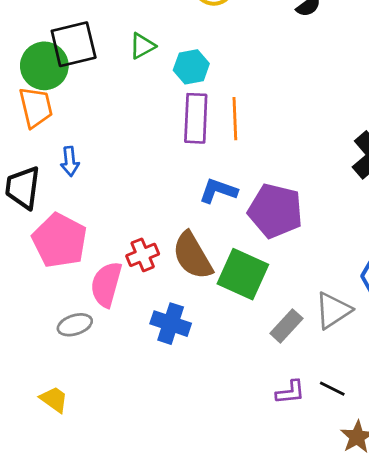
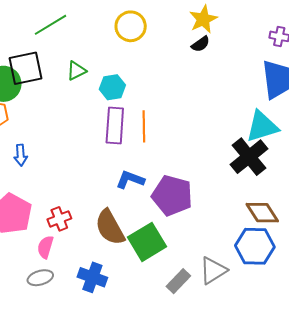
red cross: (143, 255) -> (59, 219), moved
green square: (243, 274) -> (147, 242), turned 33
pink semicircle: (106, 284) -> (45, 247), size x0.7
gray ellipse: (75, 325) -> (40, 278), moved

